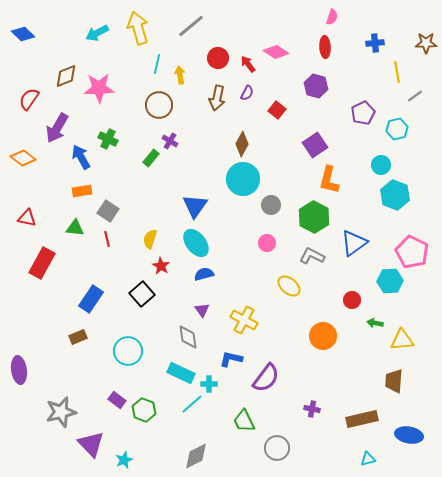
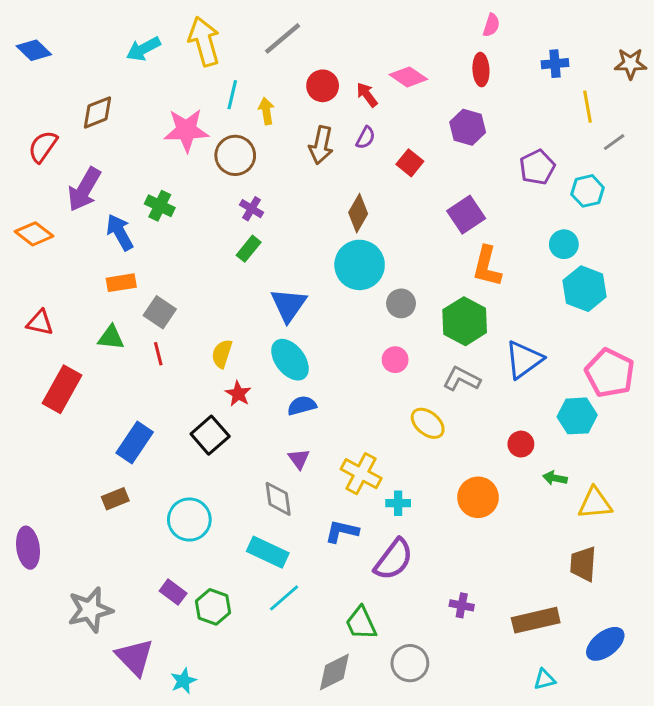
pink star: (99, 88) -> (186, 130), moved
green rectangle: (151, 158) -> (249, 249), moved
cyan cross: (209, 384) -> (398, 503), moved
blue ellipse: (409, 435) -> (605, 644), turned -48
gray diamond: (196, 456) -> (334, 672), moved

